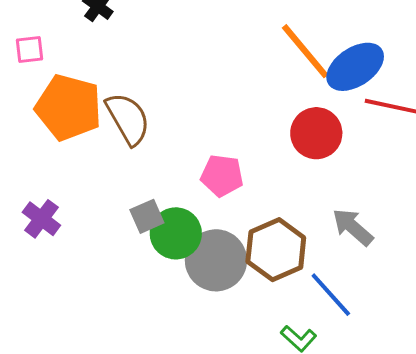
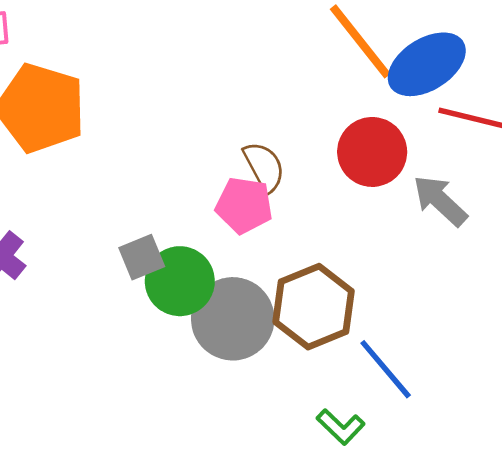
brown semicircle: (128, 119) -> (264, 167), moved, size x0.7
gray arrow: (353, 227) -> (440, 201), moved

